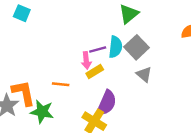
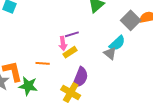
cyan semicircle: (115, 47) -> (117, 43), moved, turned 42
gray square: (137, 47) -> (131, 20), moved

